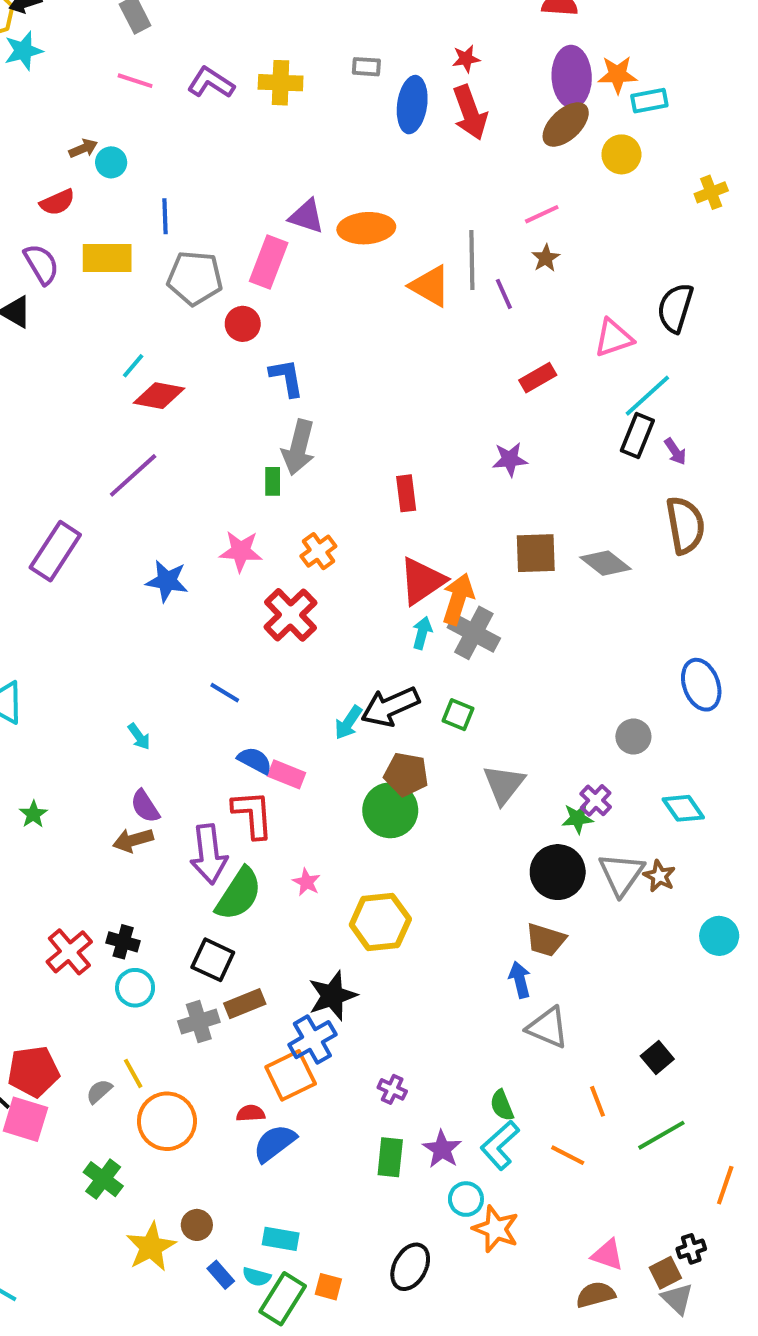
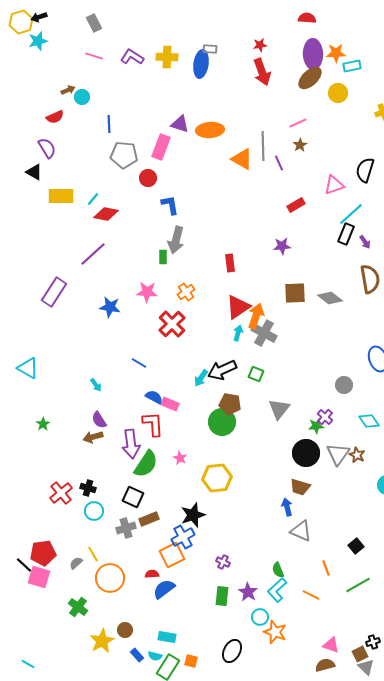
blue ellipse: (412, 105) -> (201, 64), moved
yellow rectangle: (107, 258) -> (61, 196), moved

